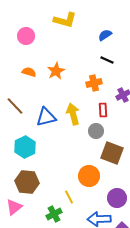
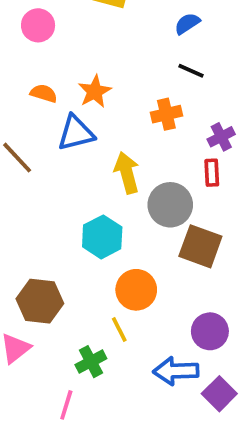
red rectangle: (103, 110) -> (212, 173), moved
blue triangle: (46, 117) -> (76, 133), moved
gray circle: (96, 131) -> (170, 205), size x1.5
cyan hexagon: (25, 147) -> (102, 237), moved
orange circle: (89, 176) -> (136, 290), moved

